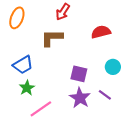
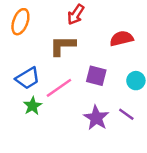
purple square: (79, 74) -> (96, 76), moved
pink line: (41, 109) -> (59, 88), moved

